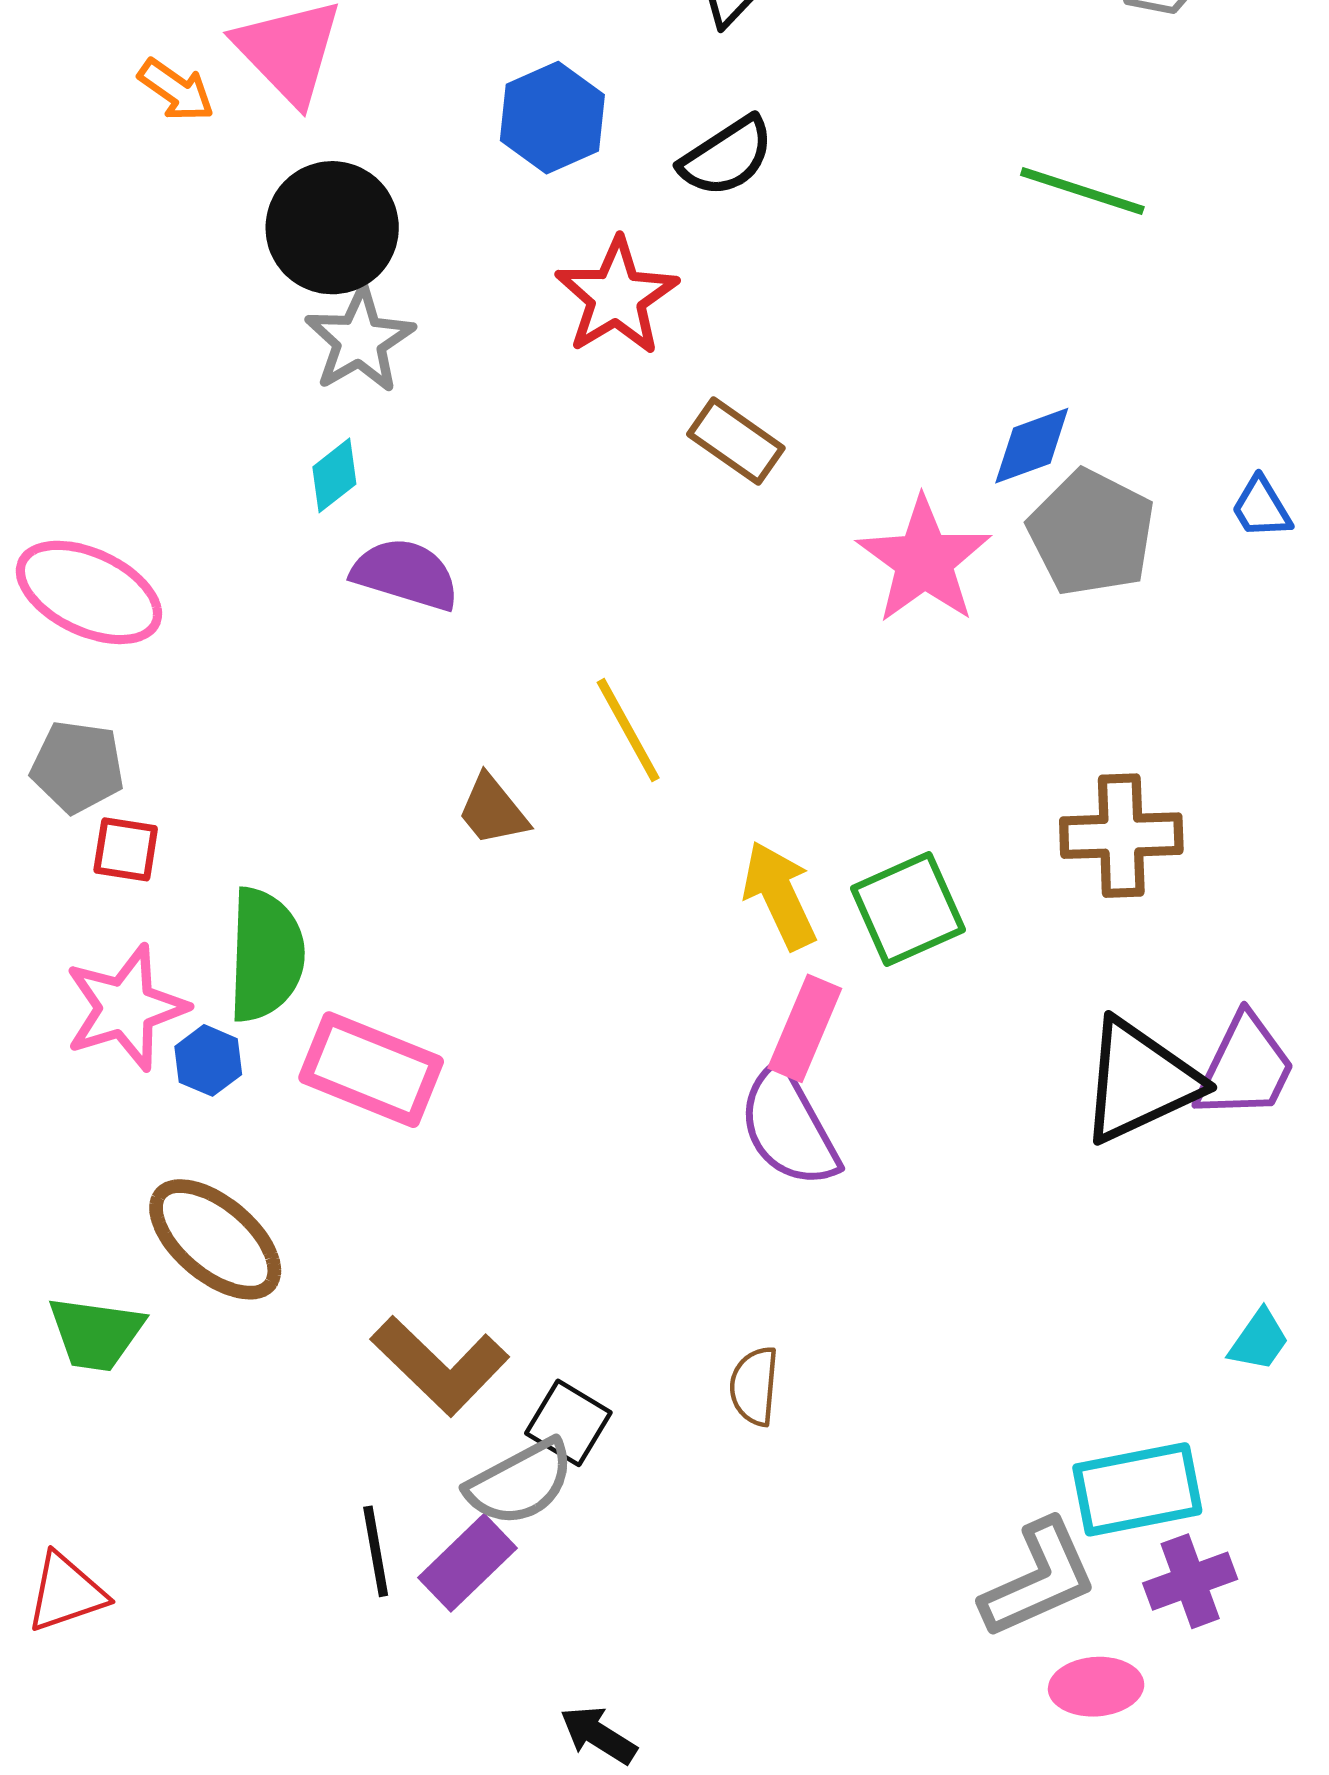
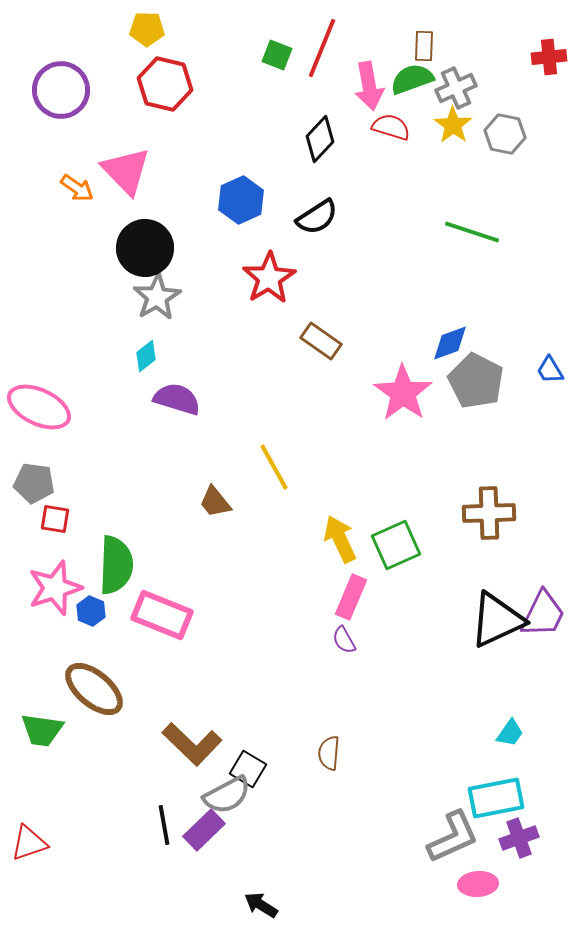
purple semicircle: (789, 1127) -> (344, 640), size x0.5
cyan trapezoid: (1259, 1340) -> (510, 733), moved

